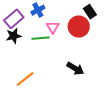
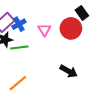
blue cross: (38, 10) -> (19, 24), moved
green line: (41, 38) -> (19, 48), moved

